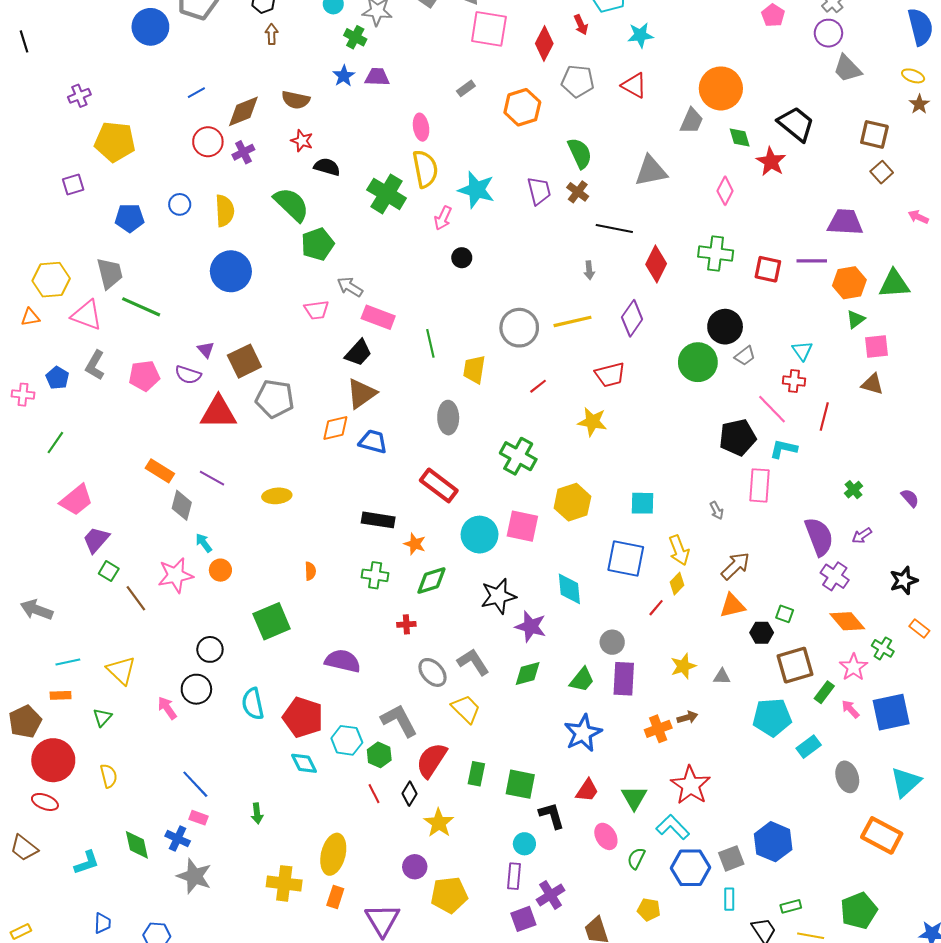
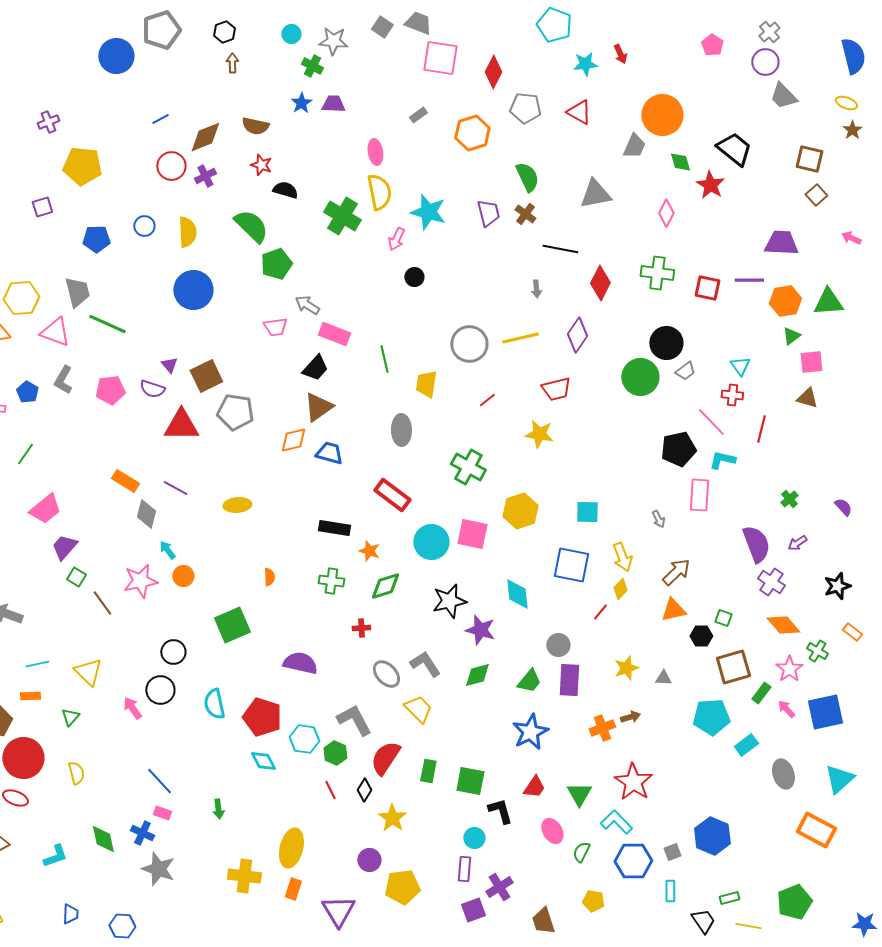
red arrow: (581, 25) -> (620, 54), moved
gray square: (731, 858) -> (672, 852), size x0.7

